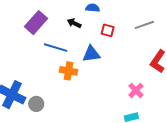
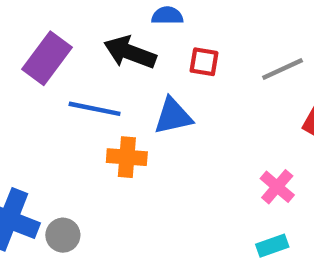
black arrow: (74, 23) -> (130, 52), size x1.6
gray line: (144, 25) -> (283, 69), moved

